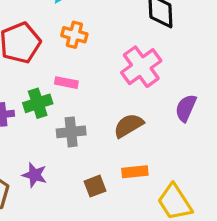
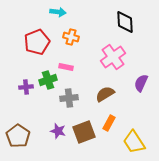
orange rectangle: (135, 172) -> (109, 123), turned -56
purple star: (35, 175) -> (58, 131), moved
brown square: (95, 186) -> (84, 132), size x1.6

